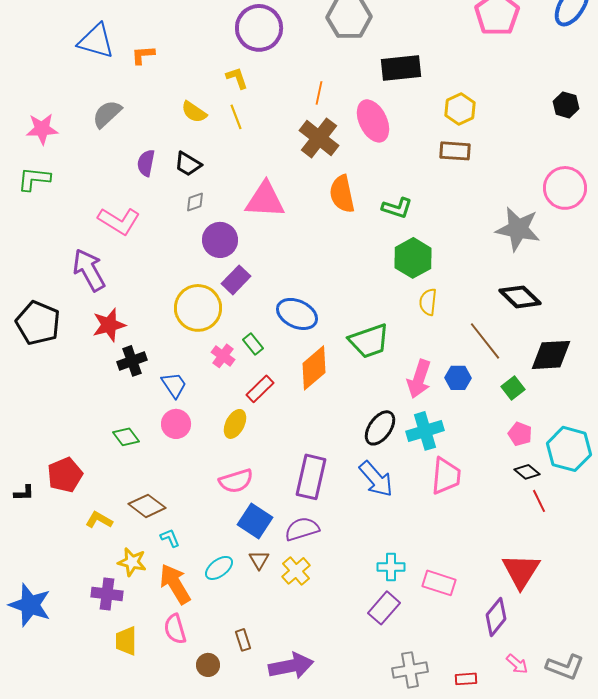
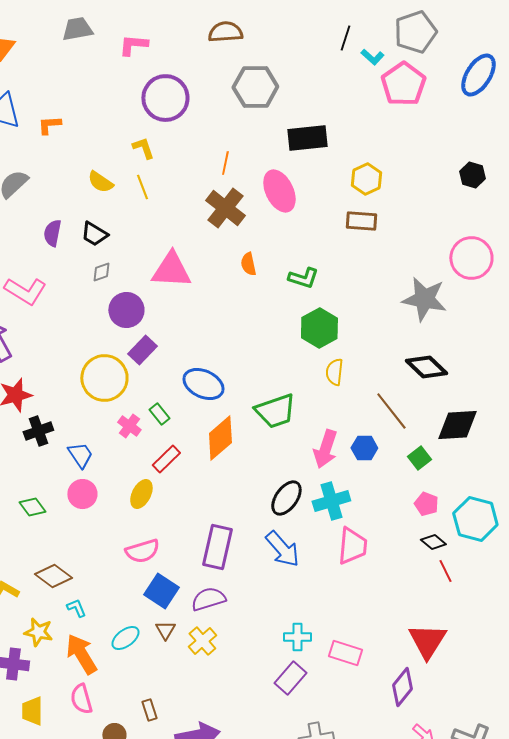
orange semicircle: (342, 194) -> (248, 264), size x0.6

